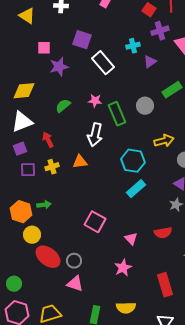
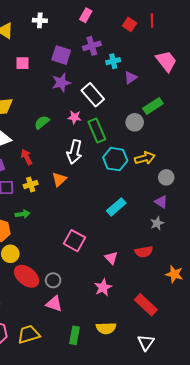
purple cross: (160, 31) -> (92, 46), moved
white rectangle: (103, 63) -> (93, 95), moved
purple star: (59, 67) -> (61, 83), moved
gray circle: (145, 106) -> (135, 122), moved
cyan hexagon: (133, 161) -> (115, 159), moved
orange triangle: (80, 162) -> (59, 179), turned -35
green arrow: (44, 205) -> (22, 214), moved
red rectangle: (165, 285) -> (146, 305), turned -30

